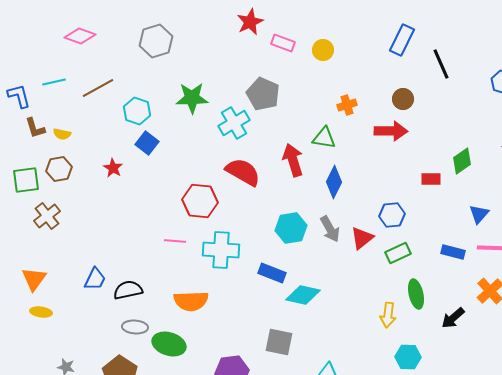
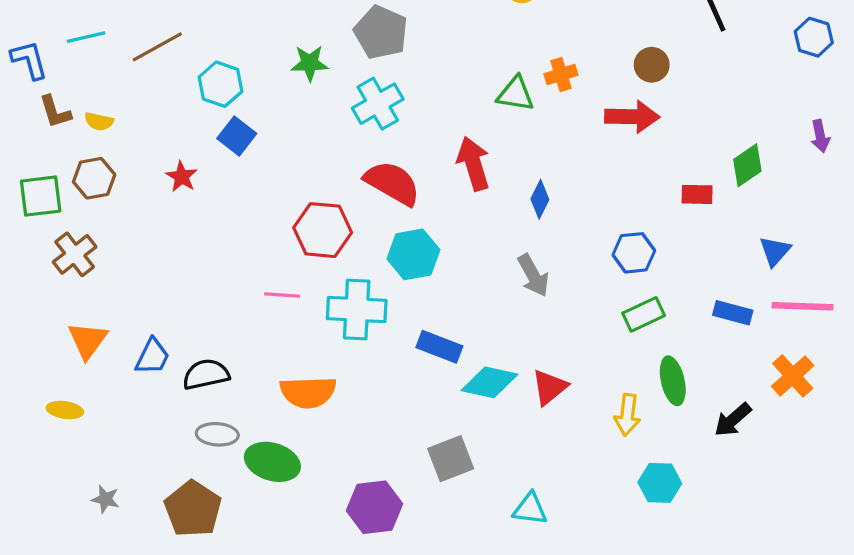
gray pentagon: (263, 94) -> (381, 32), moved
green star: (192, 98) -> (310, 63), size x0.7
green triangle: (324, 138) -> (516, 94), moved
blue diamond: (334, 182) -> (540, 199), size x0.7
cyan hexagon: (291, 228) -> (413, 254), moved
red triangle: (362, 238) -> (550, 387), moved
orange triangle: (34, 279) -> (88, 340), moved
gray square: (279, 342) -> (451, 459), turned -32

